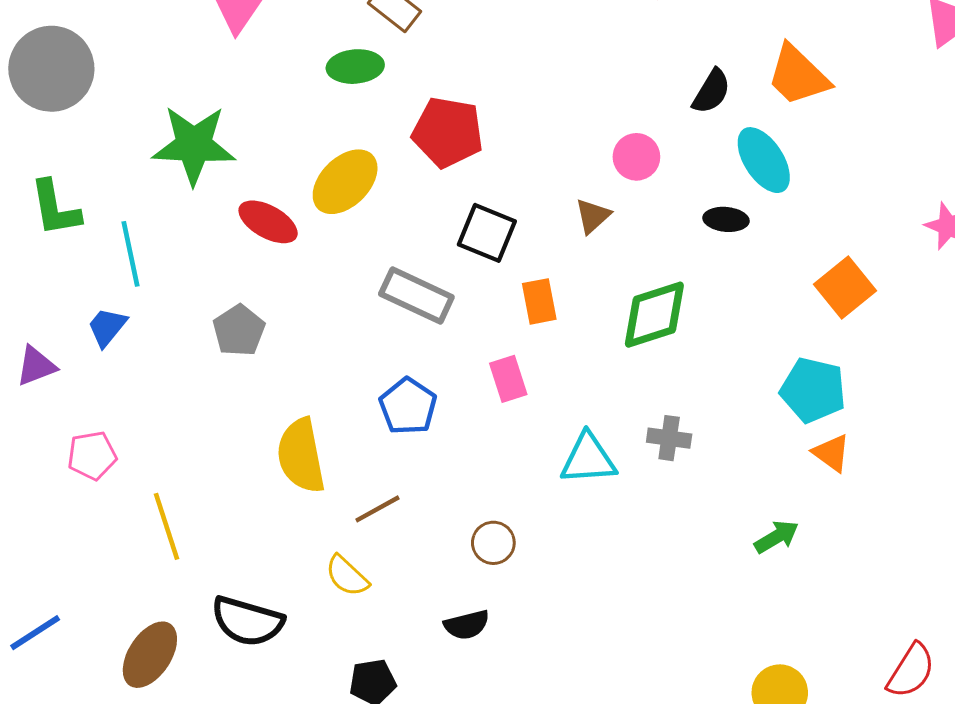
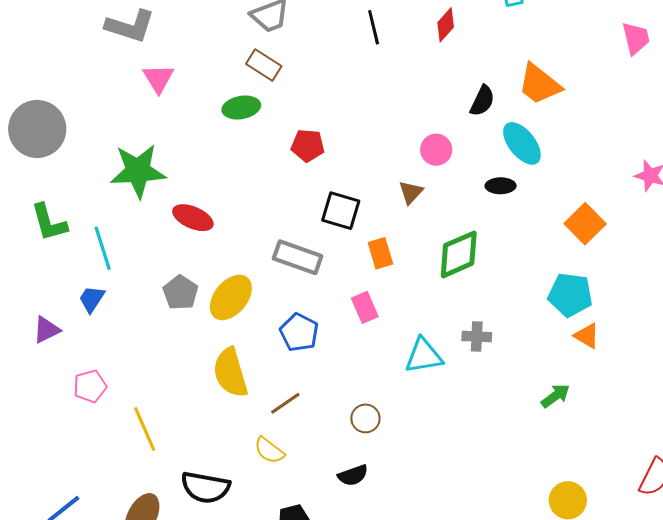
red pentagon: (448, 132) -> (308, 145), size x0.7
yellow ellipse: (345, 182) -> (231, 297), moved

